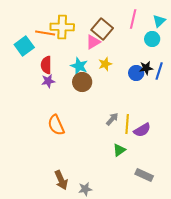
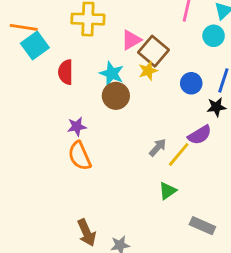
brown square: (102, 29) -> (154, 51), moved
orange line: (45, 33) -> (24, 27), moved
black star: (146, 68) -> (216, 107), moved
purple star: (48, 81) -> (77, 127), moved
yellow line: (127, 124) -> (179, 154), turned 36
purple semicircle: (142, 130) -> (200, 135), moved

